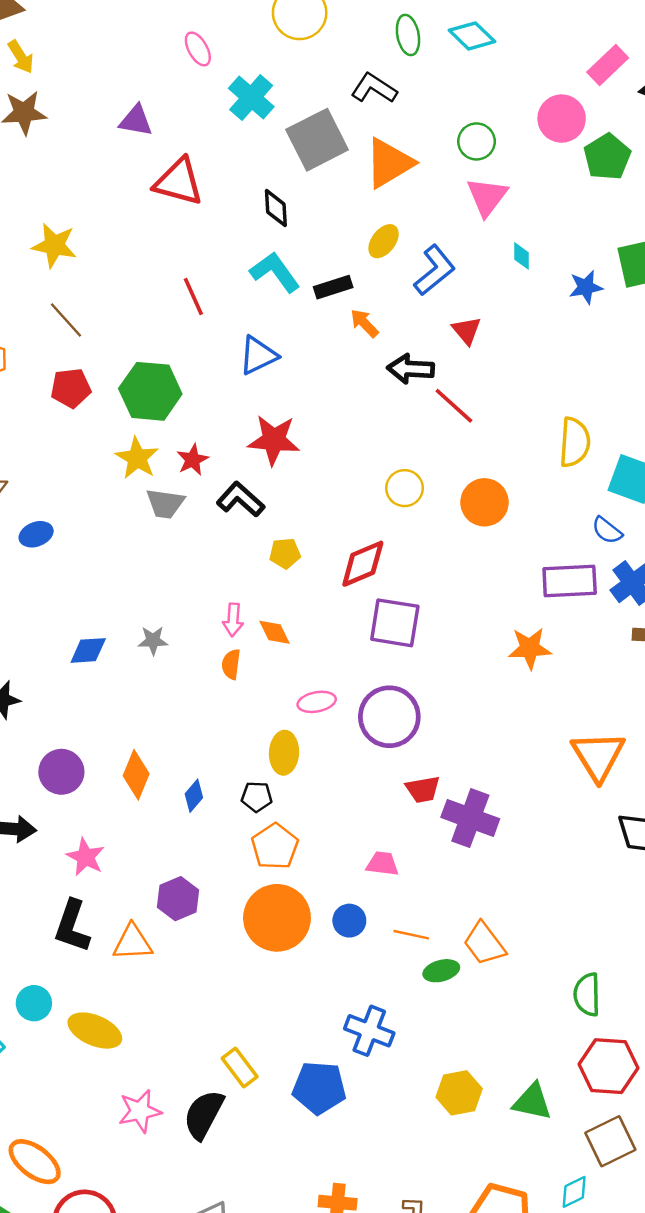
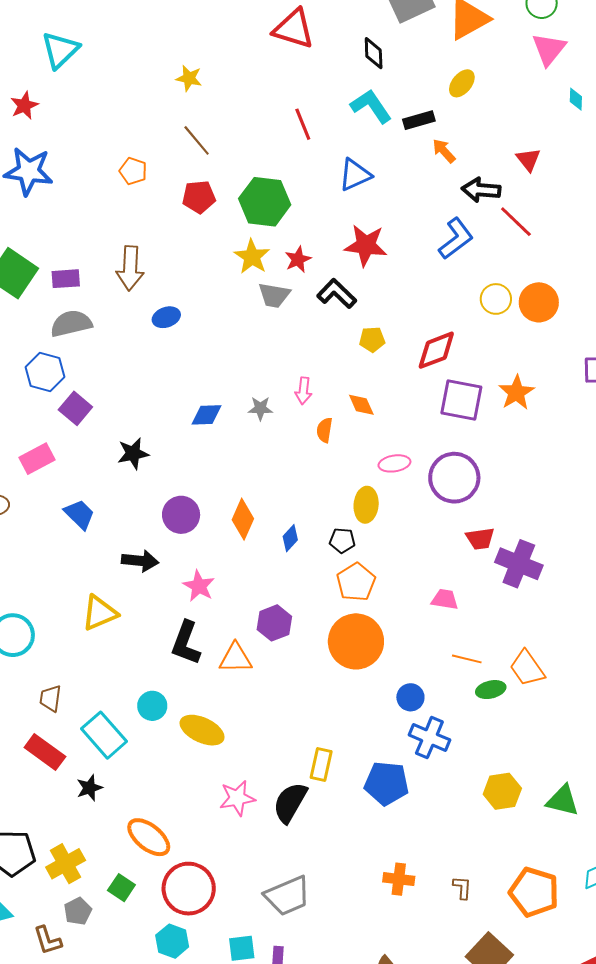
yellow star: (54, 245) -> (189, 78), size x0.7
blue L-shape: (435, 270) -> (456, 239), moved
yellow circle: (405, 488) -> (496, 299), moved
pink arrow: (233, 620) -> (303, 391), moved
orange star: (530, 648) -> (516, 393), moved, turned -30
blue circle: (349, 921) -> (410, 697), moved
yellow rectangle: (240, 1068) -> (321, 764), turned 48

